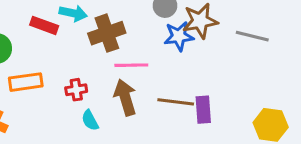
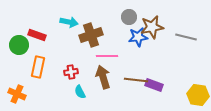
red rectangle: (44, 25) -> (37, 35), moved
orange rectangle: (26, 82) -> (38, 67), turned -70
purple rectangle: (203, 110) -> (154, 85), turned -66

